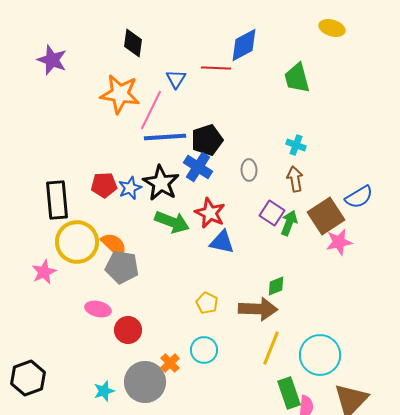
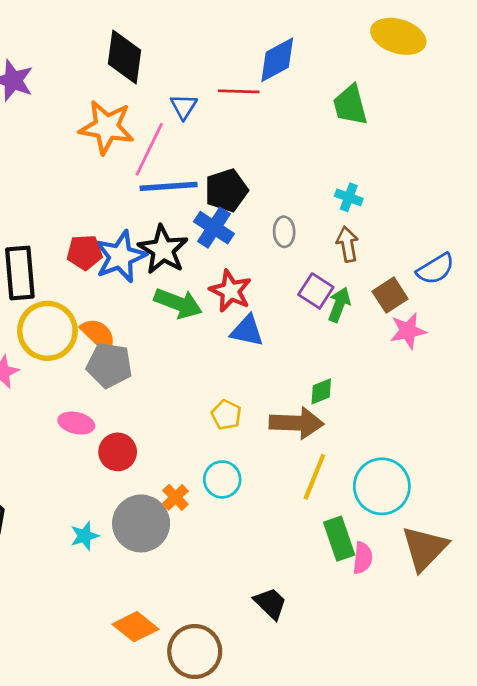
yellow ellipse: (332, 28) -> (398, 36), size x1.5
black diamond: (133, 43) -> (125, 57), size x1.4
blue star: (130, 188) -> (120, 257), size x1.6
brown square: (326, 216) -> (390, 295), size x0.7

